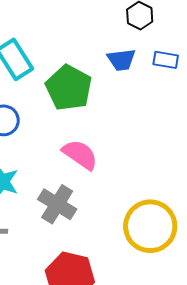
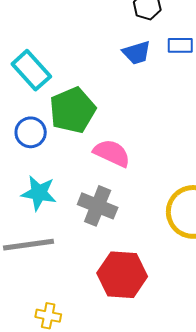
green pentagon: (69, 88) -> (72, 110), moved, turned 30

